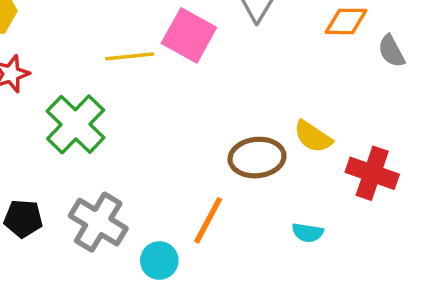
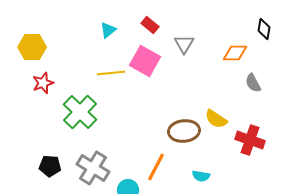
gray semicircle: (391, 51) -> (253, 83), moved
cyan semicircle: (308, 233) -> (201, 176), moved

